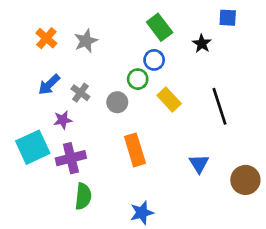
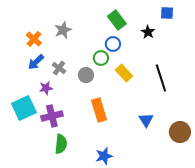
orange cross: (46, 38) -> (34, 39), moved

